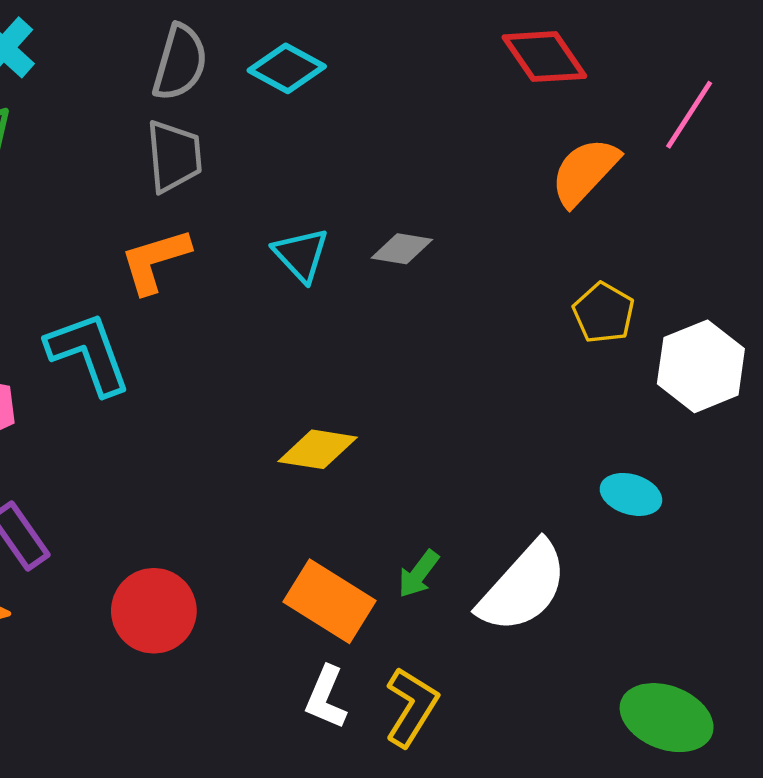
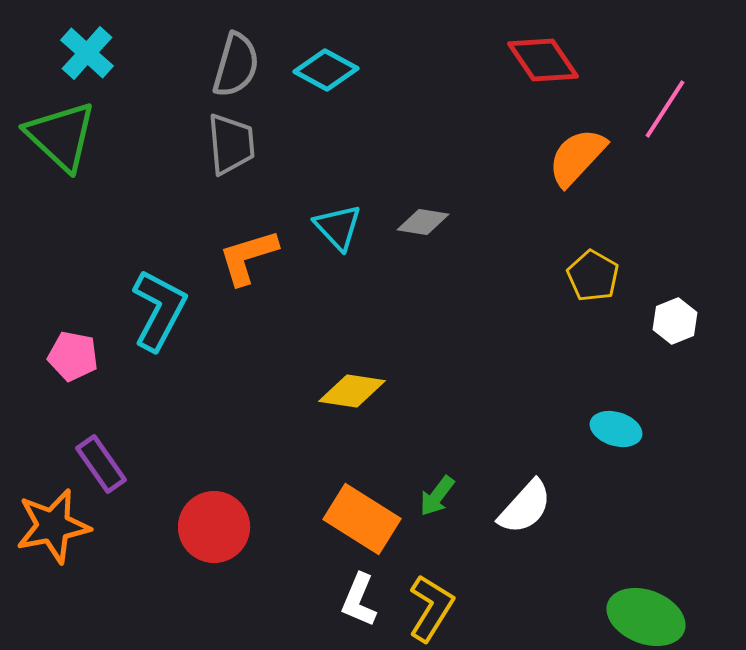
orange L-shape: (155, 261) -> (248, 257), moved
cyan L-shape: (89, 353) -> (159, 310), turned 48
white hexagon: (701, 366) -> (675, 321), size x0.6
white semicircle: (523, 587) -> (525, 507), size x0.7

